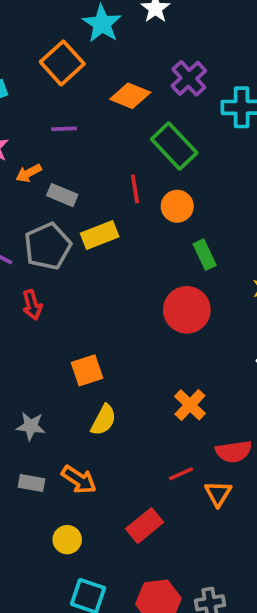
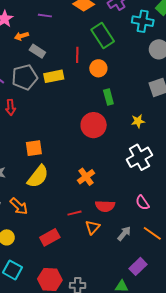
yellow semicircle: (104, 420) -> (38, 176), size x1.4

